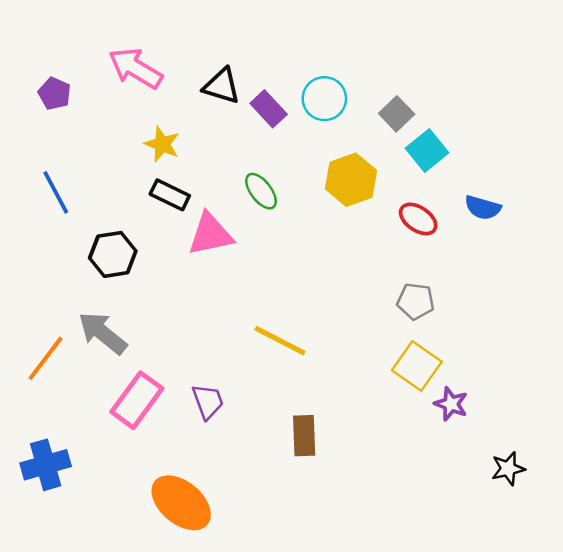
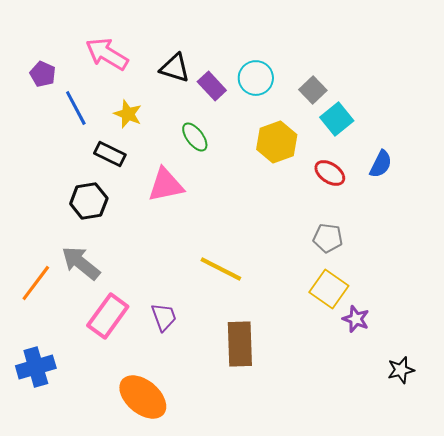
green ellipse: (261, 191) -> (195, 137), moved
blue line: (56, 192) -> (76, 108), moved
black rectangle: (170, 195) -> (110, 154), moved
blue semicircle: (483, 208) -> (381, 164), turned -80
brown rectangle: (304, 436) -> (240, 344), size x1.4

